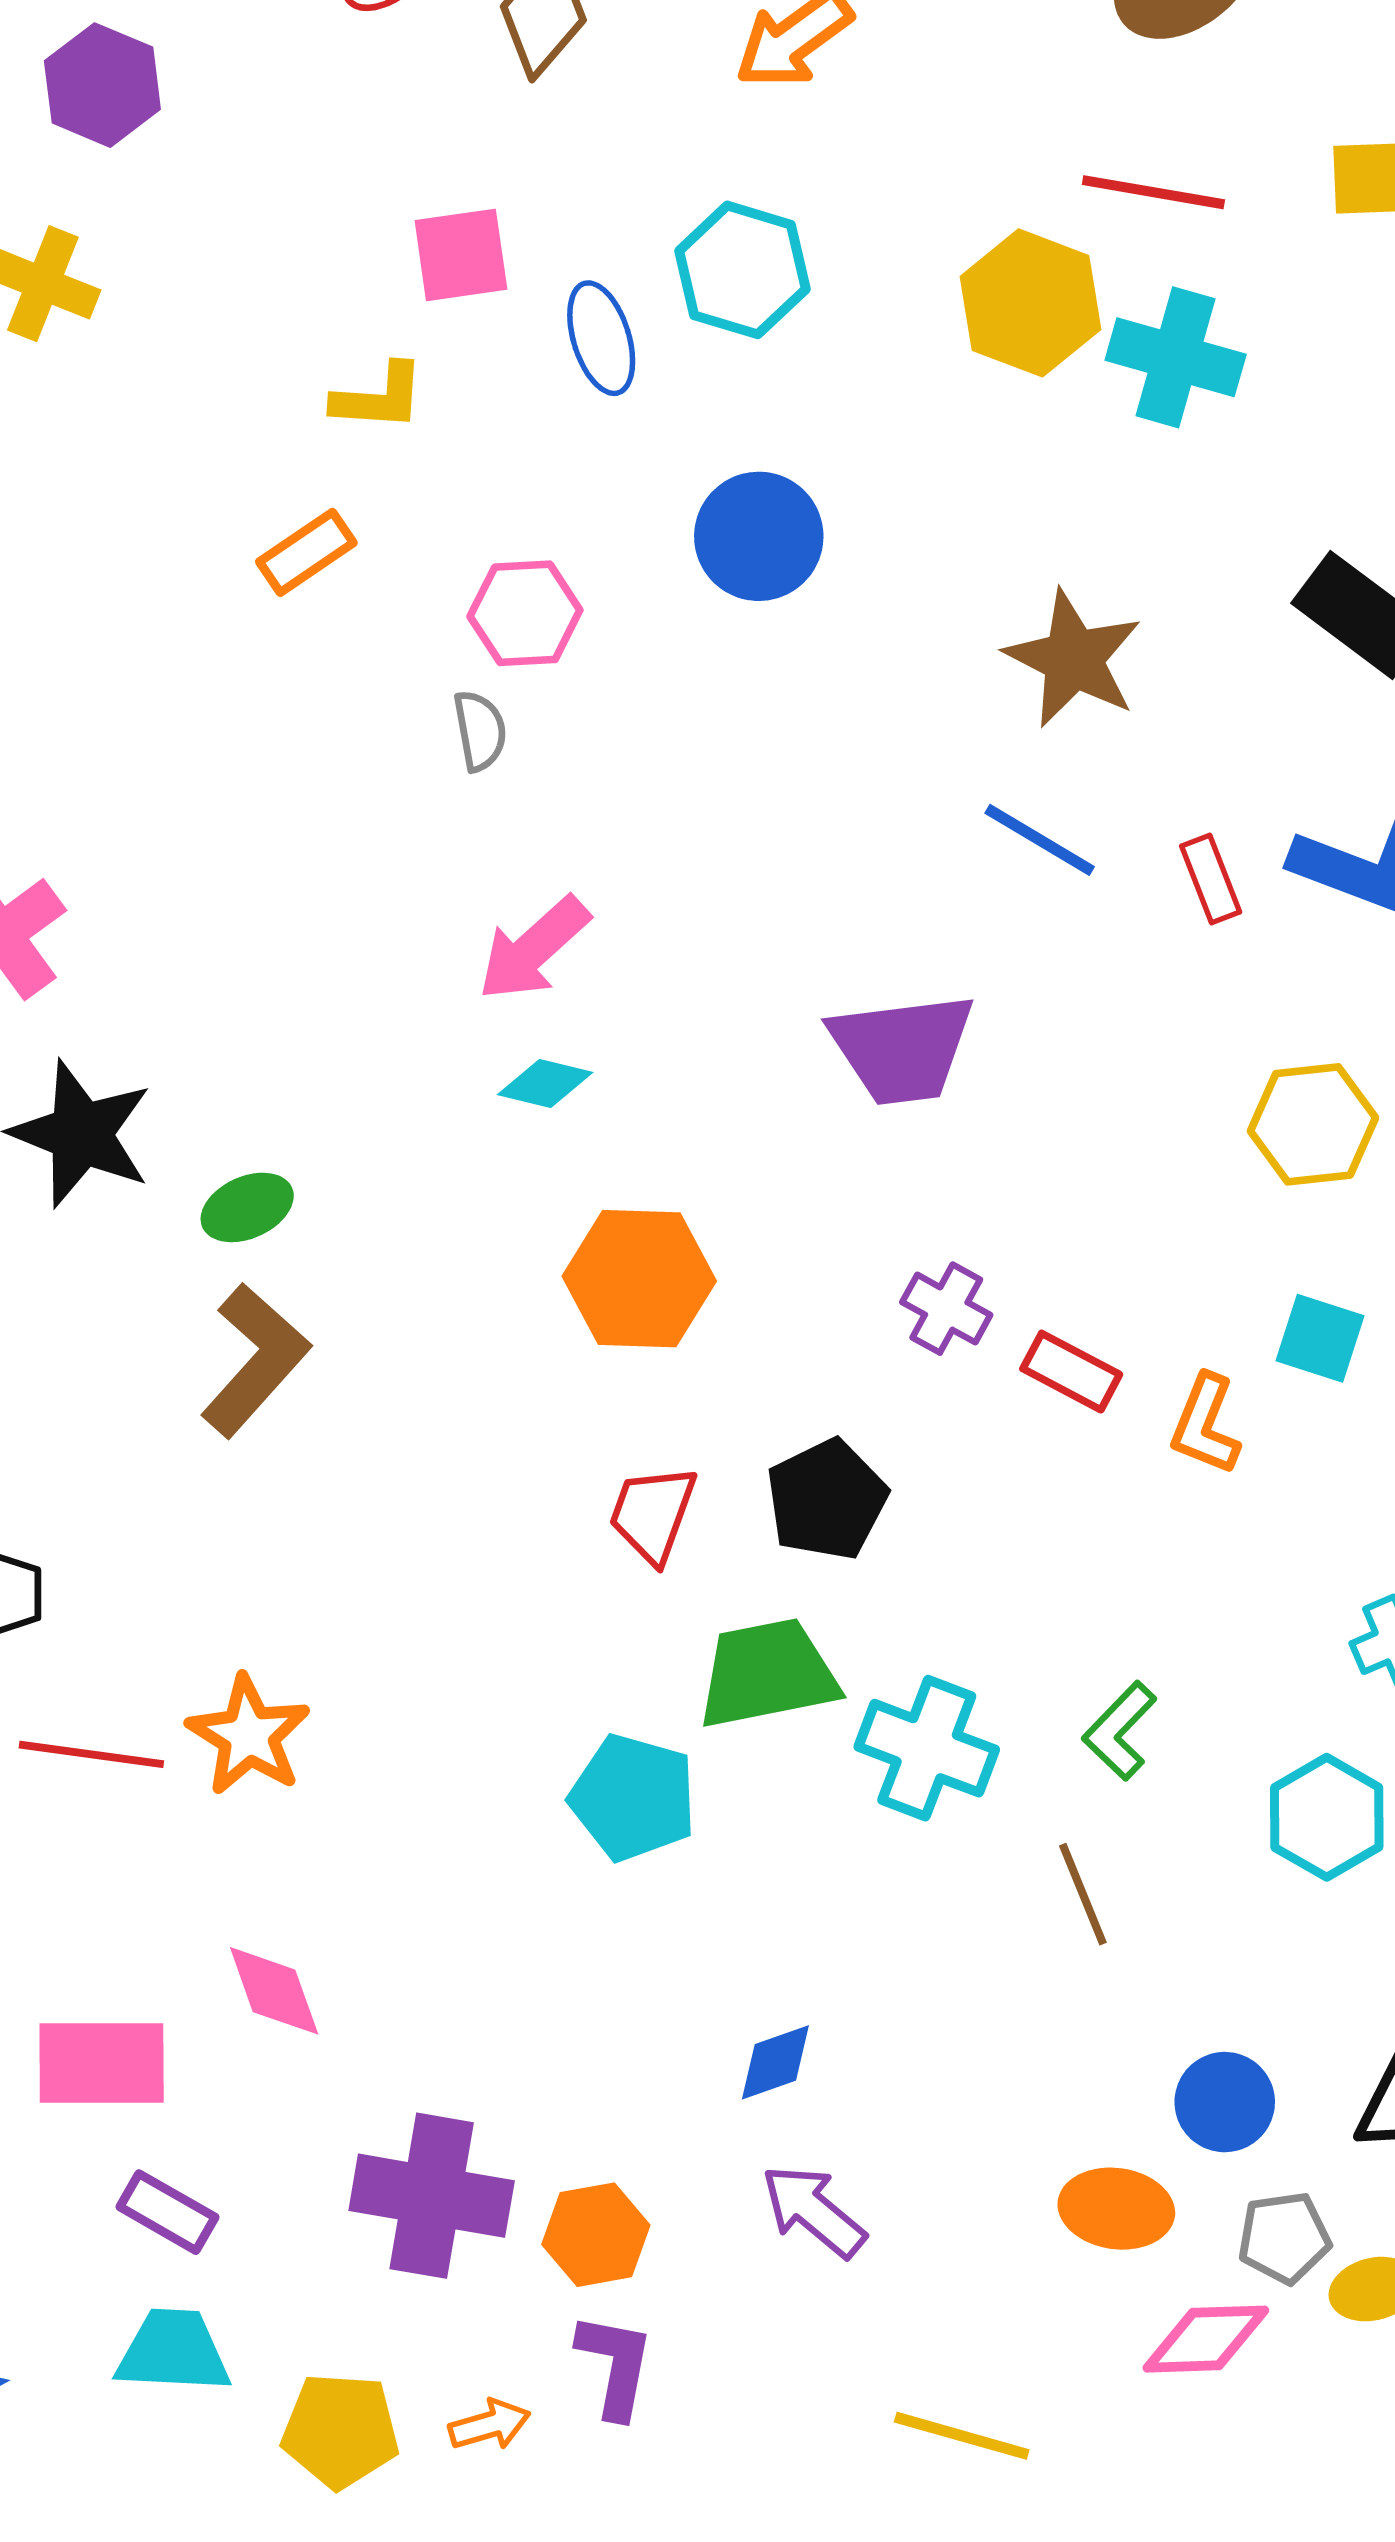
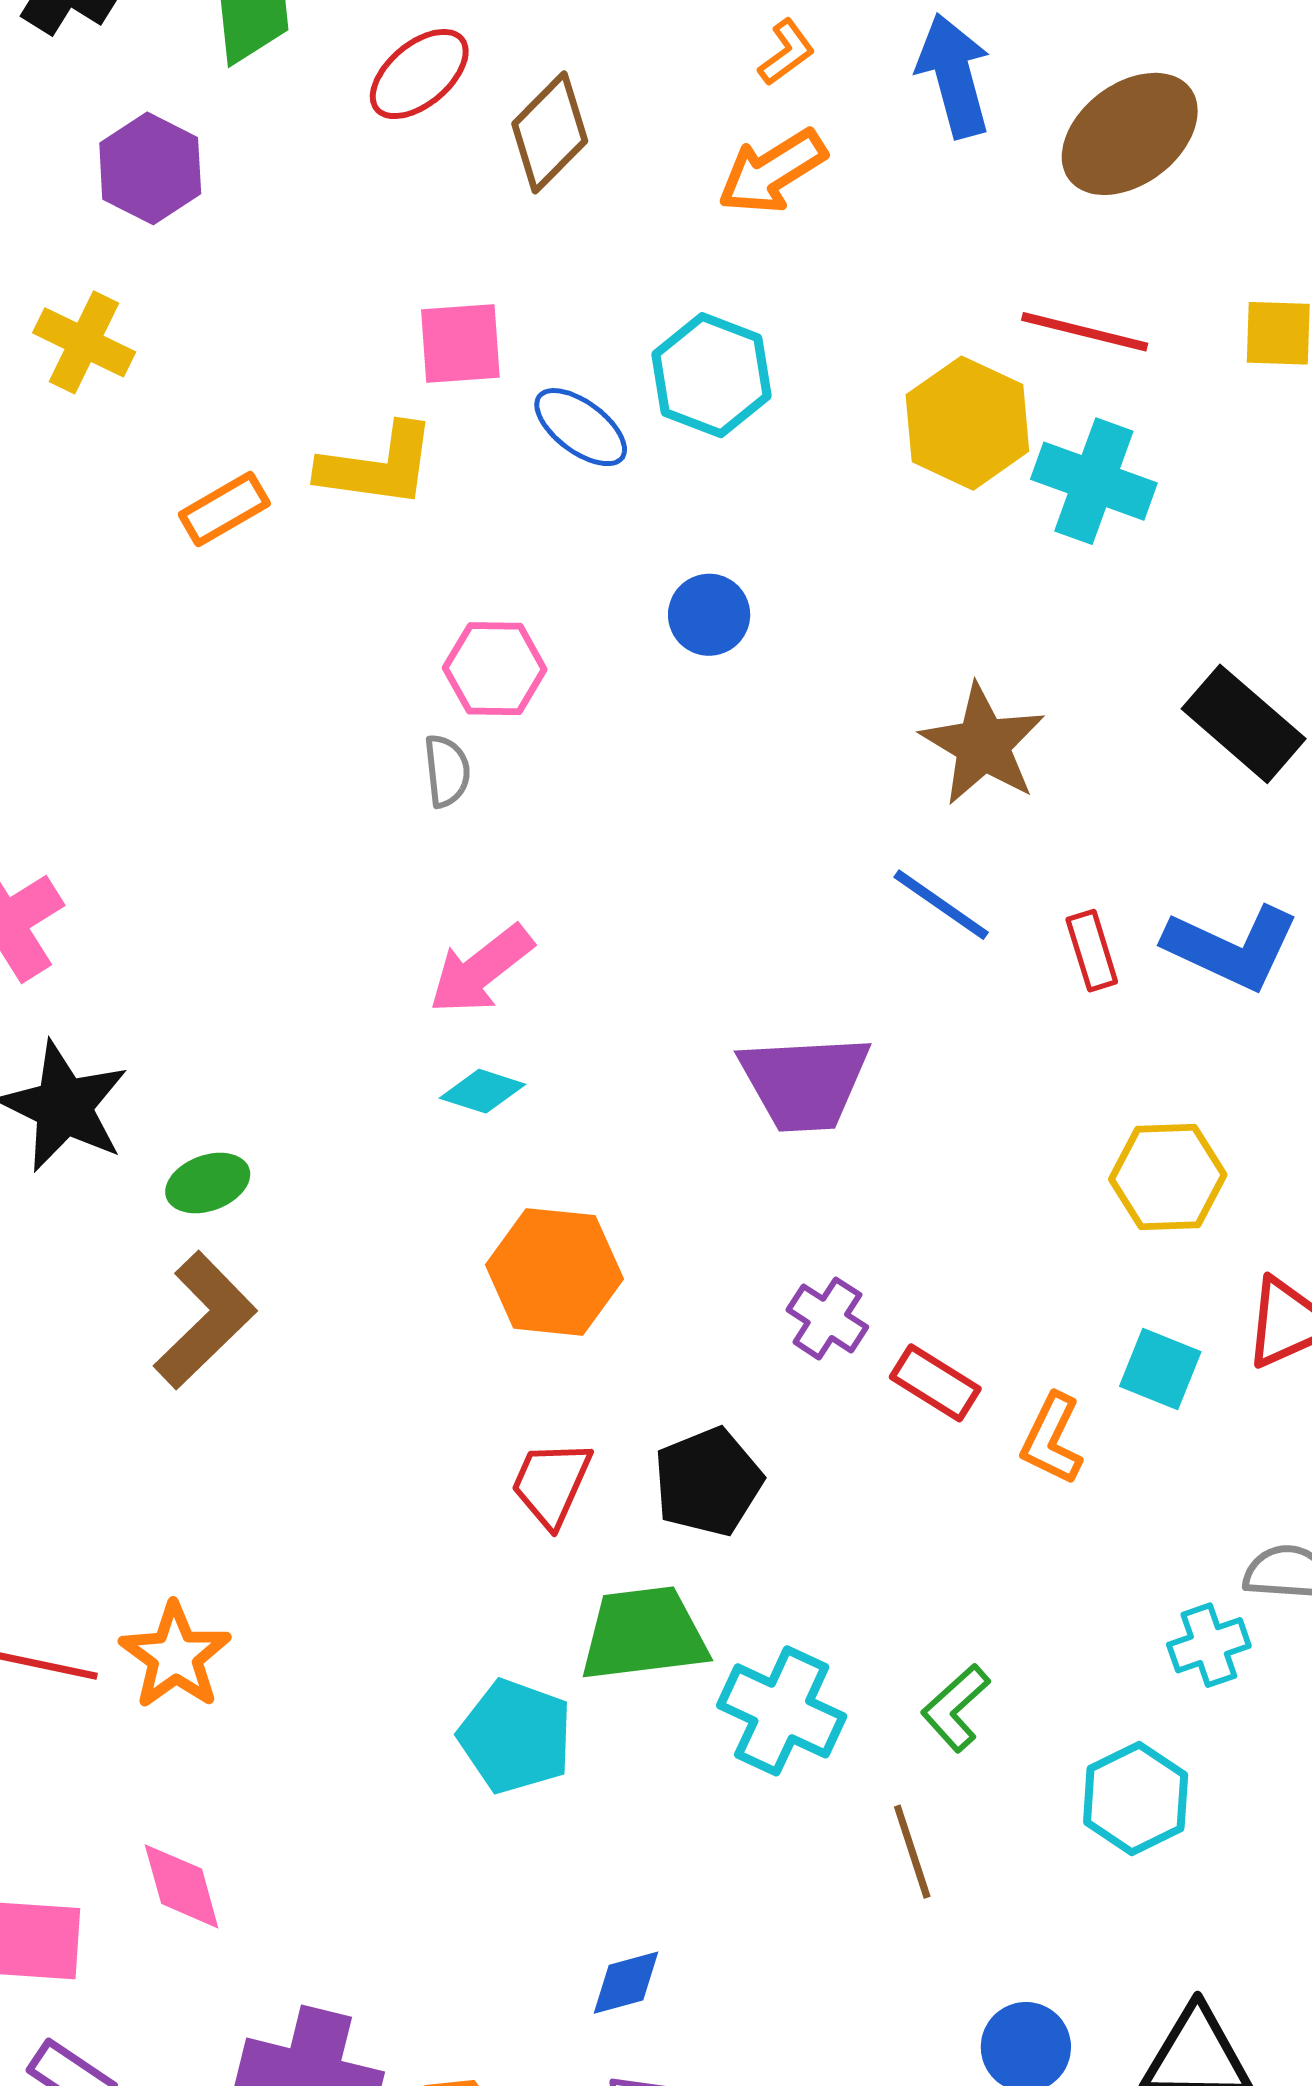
blue ellipse: (601, 338) -> (581, 427), turned -40
yellow L-shape: (379, 397) -> (378, 466), size x1.4
blue circle: (759, 536) -> (709, 615), size x0.7
orange rectangle: (306, 552) -> (224, 509), moved

